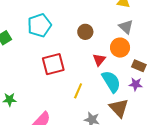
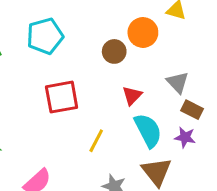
gray triangle: (126, 27) -> (178, 82), moved
orange circle: (120, 48) -> (143, 32), moved

